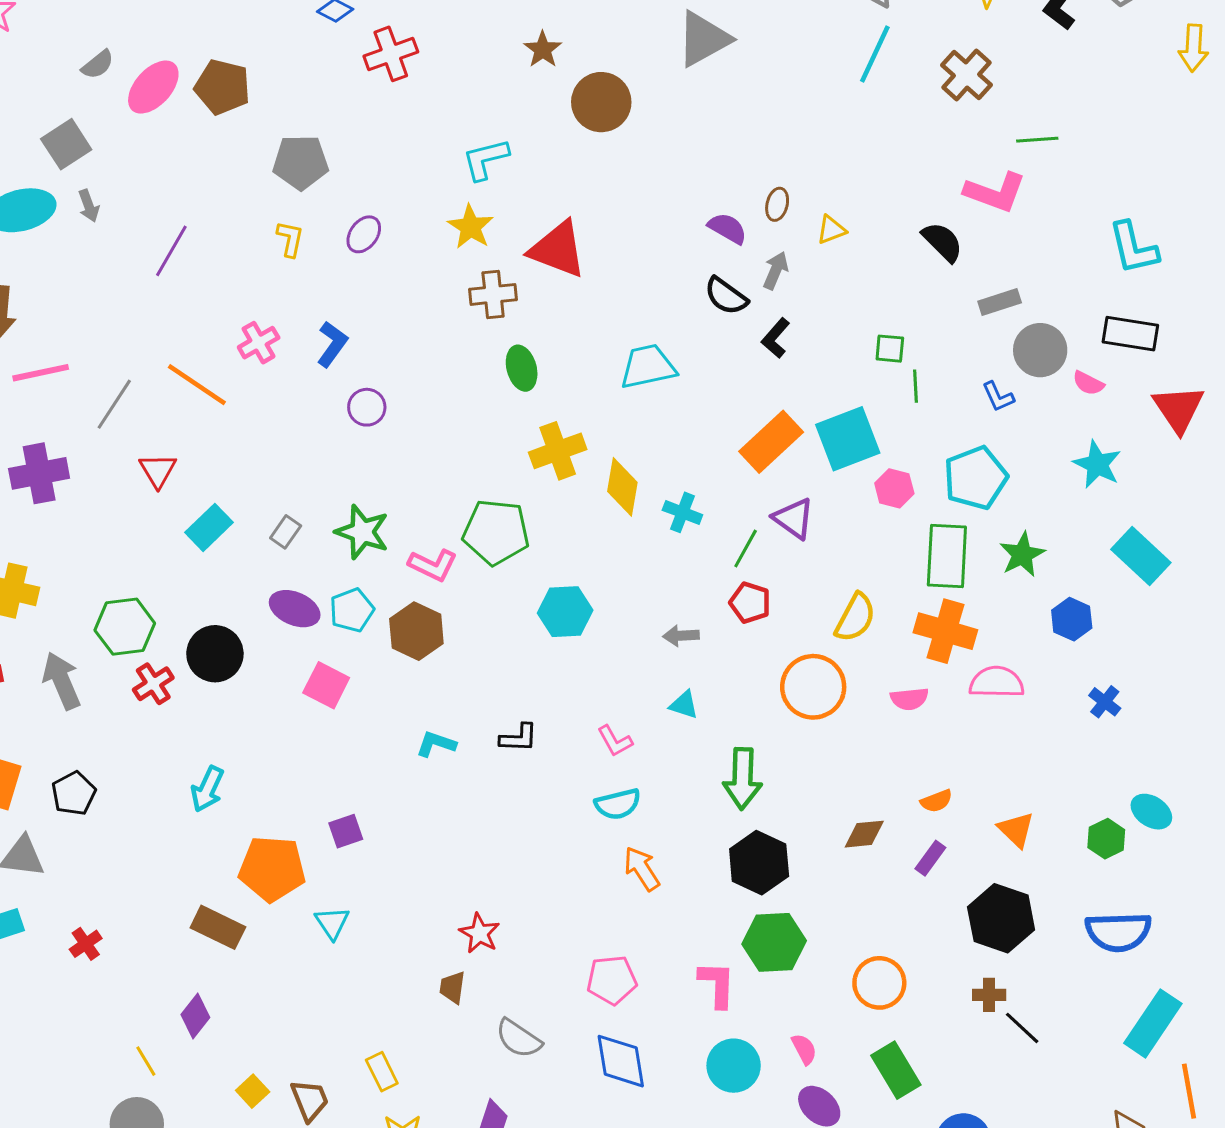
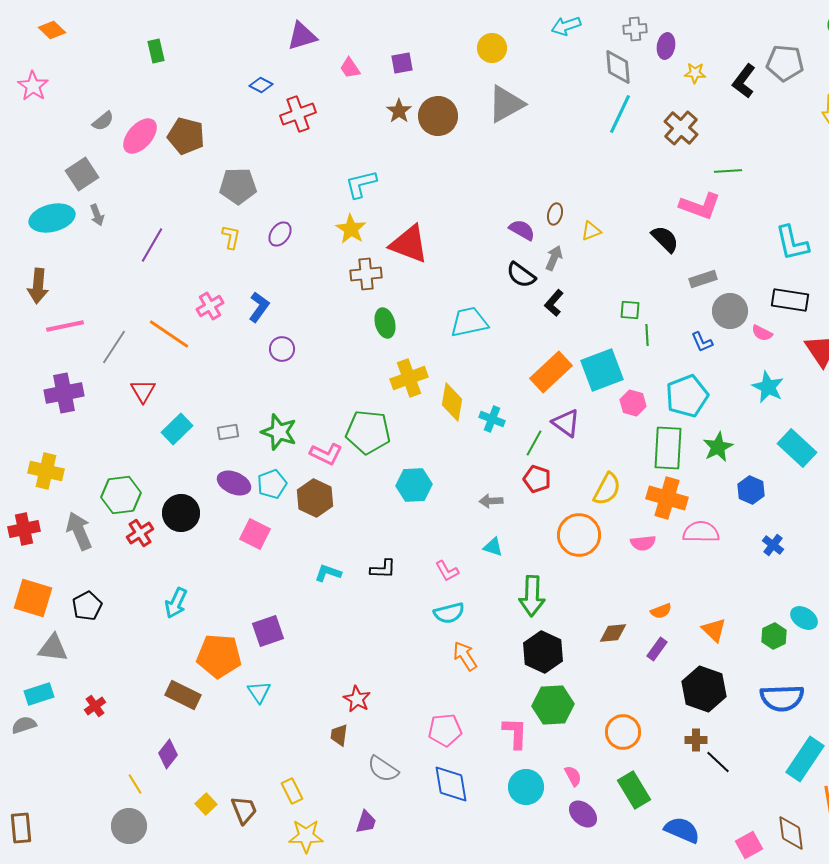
brown circle: (601, 102) -> (438, 116), moved
gray rectangle: (286, 532) -> (228, 432), turned 45
purple square: (346, 831) -> (268, 631), size x1.4

